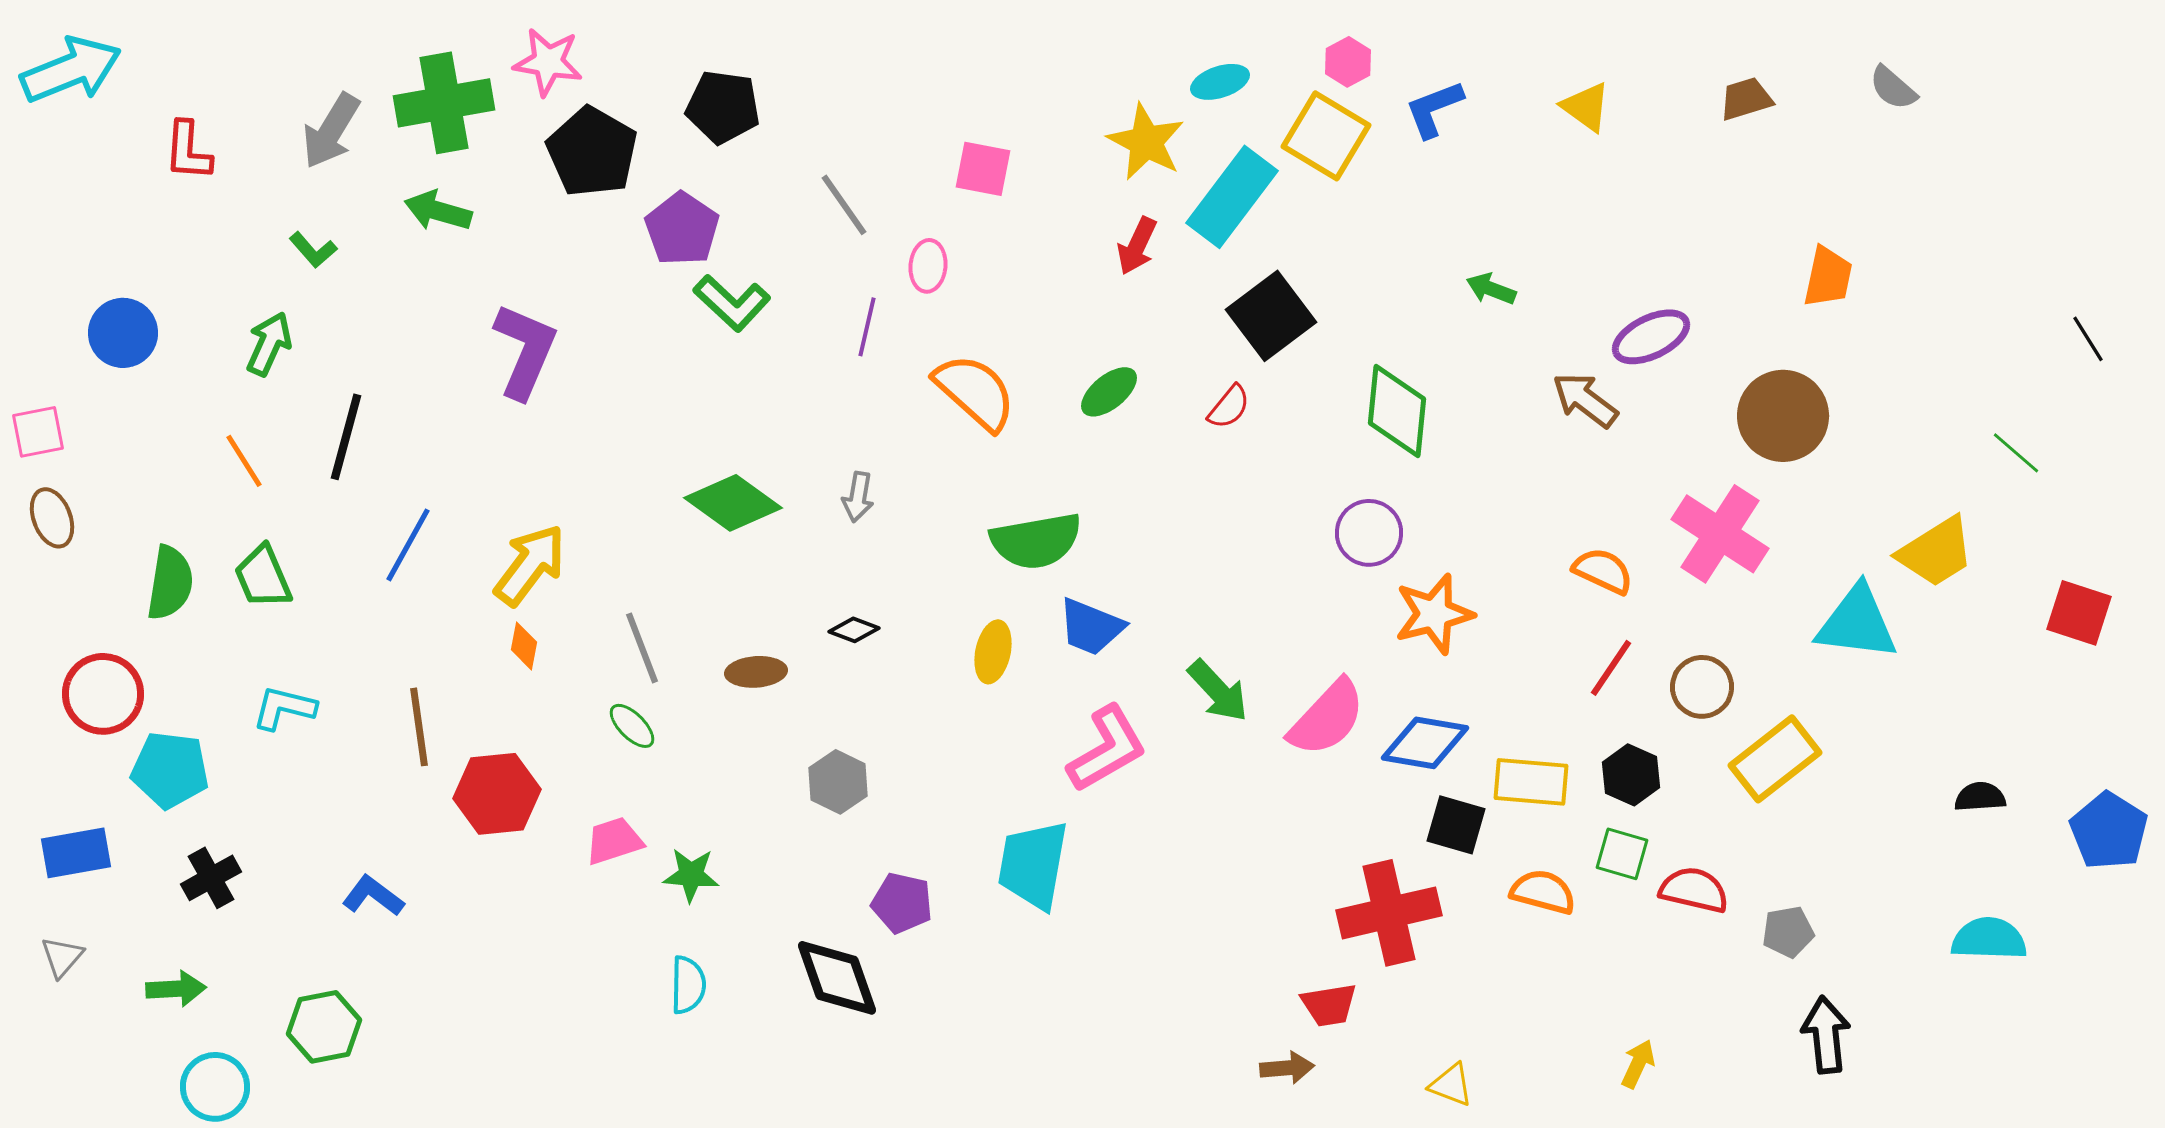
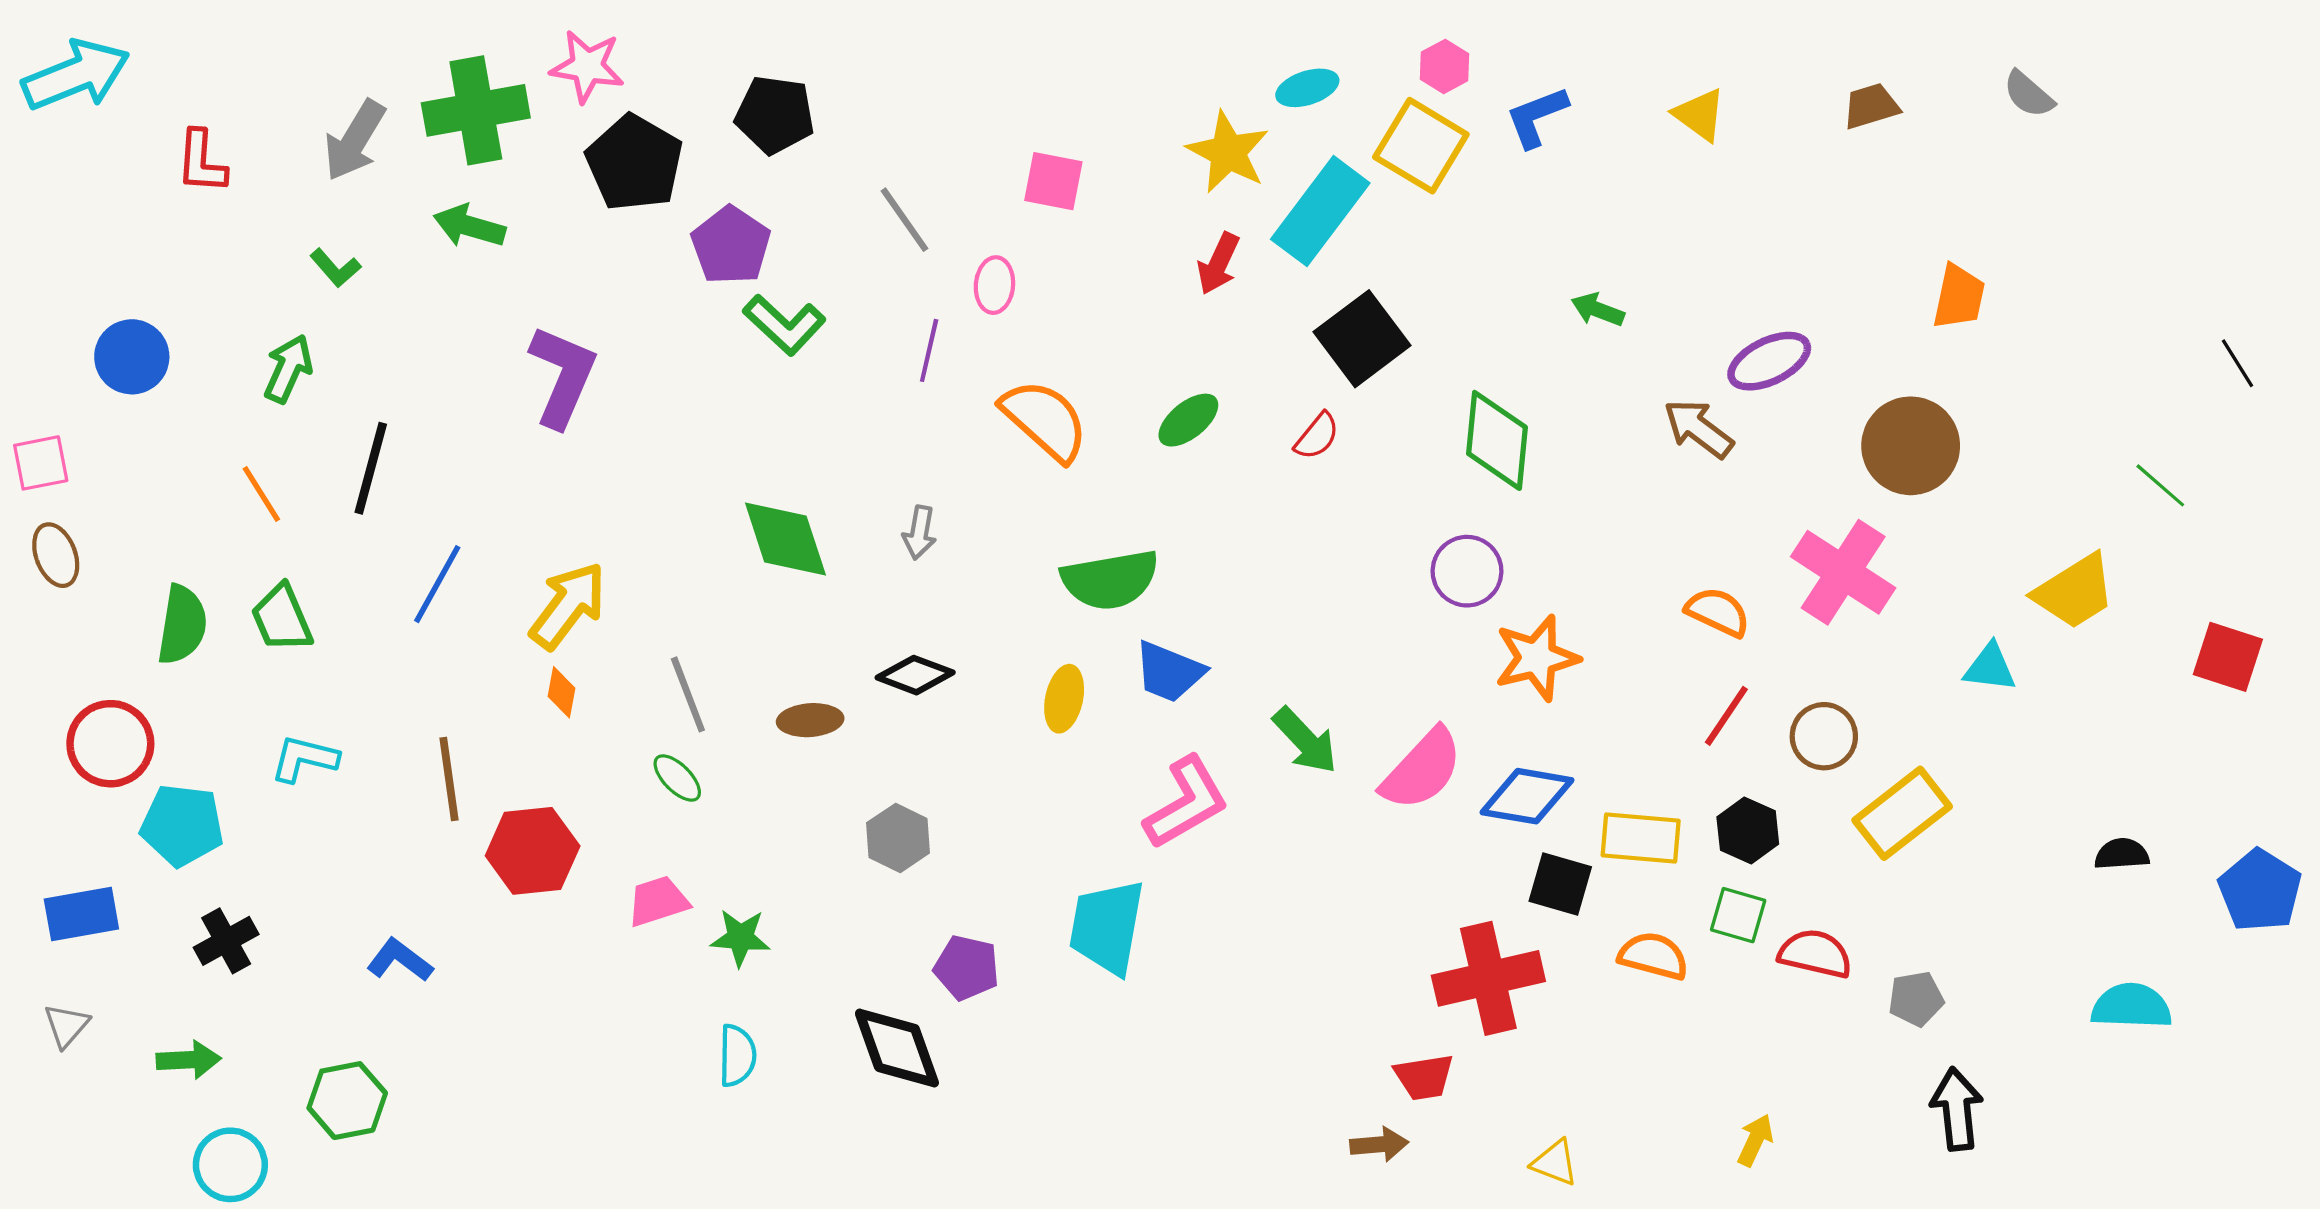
green diamond: (733, 503) -> (785, 539), turned 36
cyan triangle: (1857, 623) -> (1990, 668), size x0.6
black diamond: (854, 630) -> (915, 675), size x1.4

